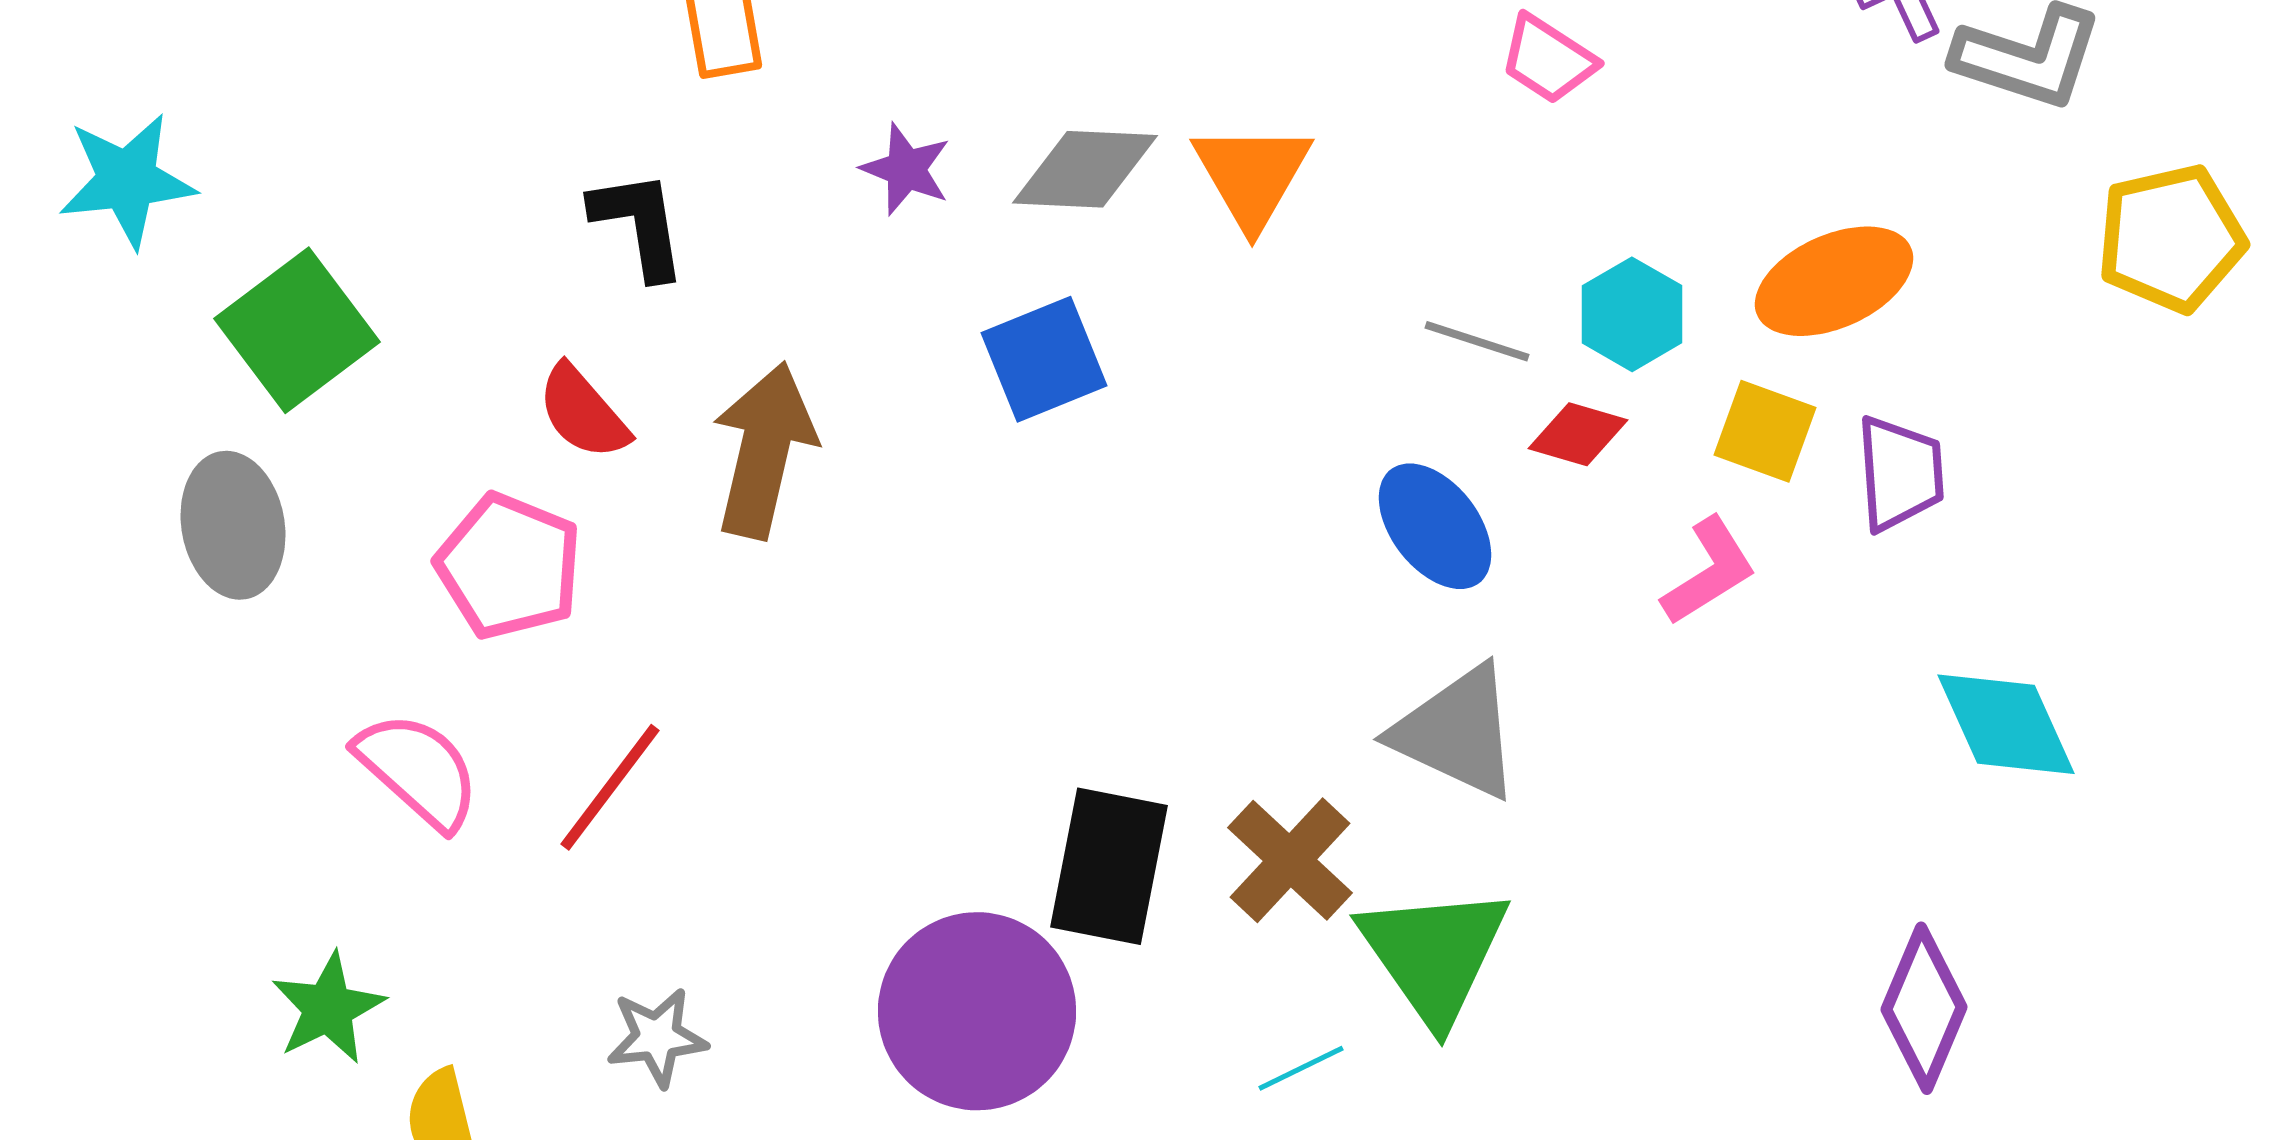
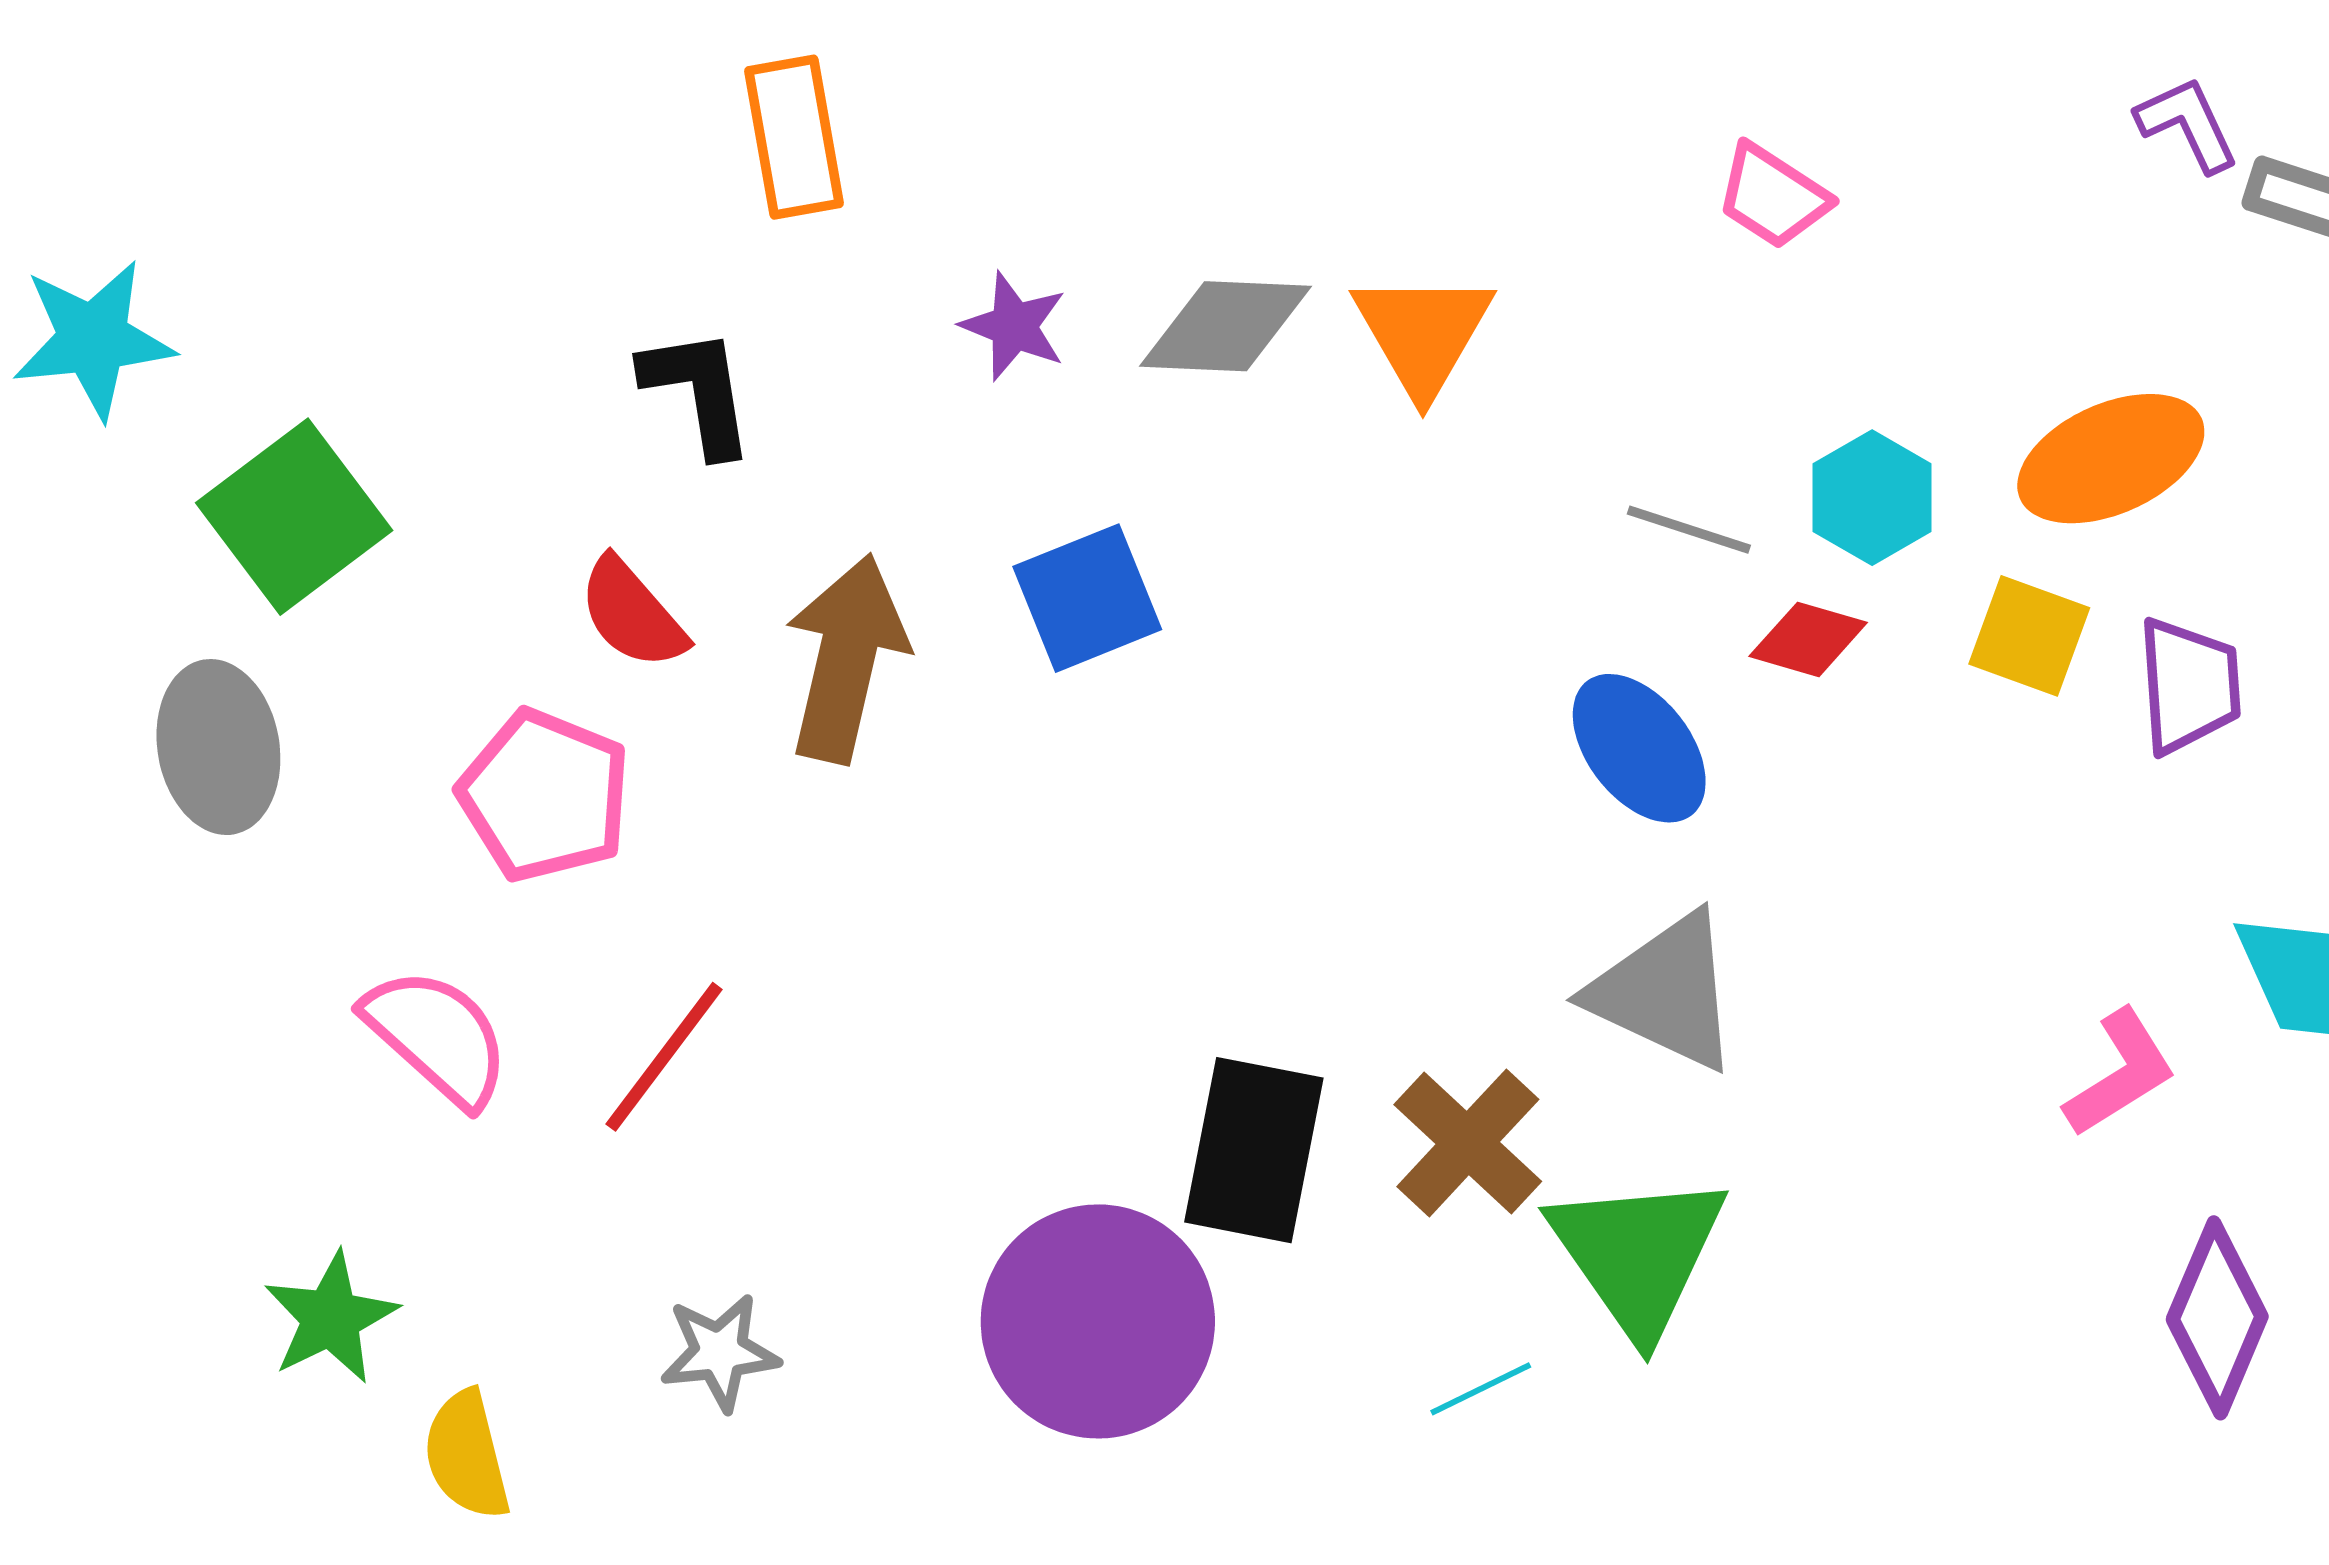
blue square: (1044, 359) -> (1087, 598), moved
pink L-shape: (1709, 571) -> (2120, 1073), moved

